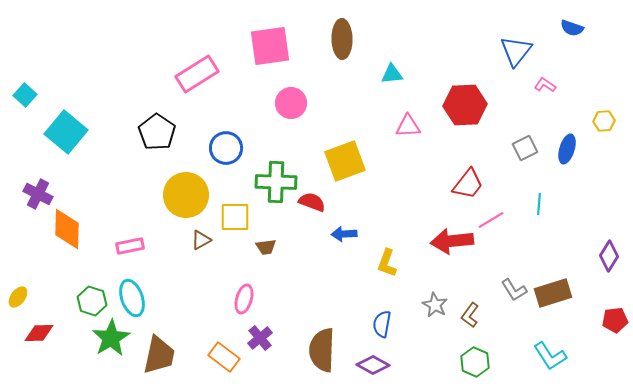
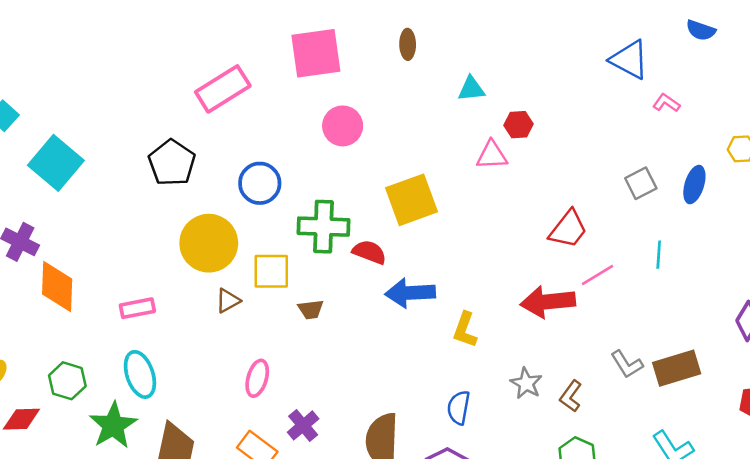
brown ellipse: (342, 39) -> (408, 44), size x0.6
blue triangle: (516, 51) -> (629, 60), turned -40
red hexagon: (465, 105) -> (519, 125), moved, size x0.5
blue arrow: (344, 234) -> (410, 293), size x1.5
pink ellipse: (244, 299) -> (257, 378), moved
green hexagon: (92, 301) -> (67, 381), moved

